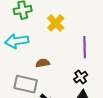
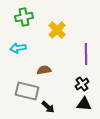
cyan arrow: (17, 41) -> (18, 48), size x0.7

